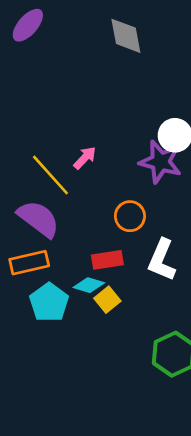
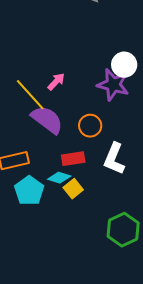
purple semicircle: (38, 219) -> (47, 120), moved

